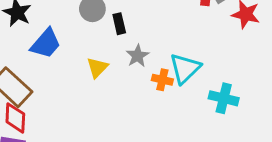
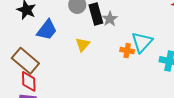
black rectangle: (119, 24) -> (96, 14), size x1.5
gray star: (138, 56) -> (110, 19), moved

